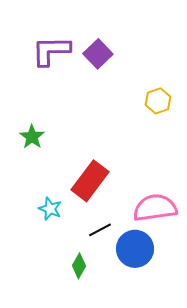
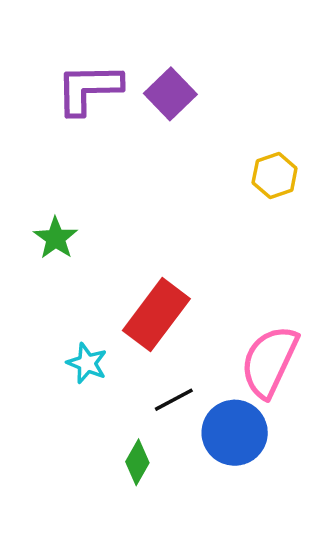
pink semicircle: (155, 208) -> (269, 361), turned -57

